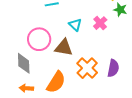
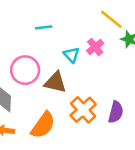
pink cross: (100, 23) -> (95, 47), moved

